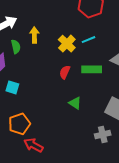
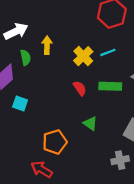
red semicircle: (65, 72) -> (80, 88), turned 120
orange pentagon: (19, 124) -> (55, 142), moved

